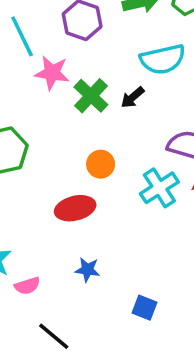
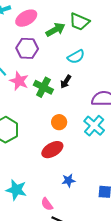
cyan semicircle: (163, 59) -> (76, 57), size x0.7
pink star: (52, 73) -> (19, 81), turned 30
pink semicircle: (27, 286) -> (47, 204), moved, turned 88

